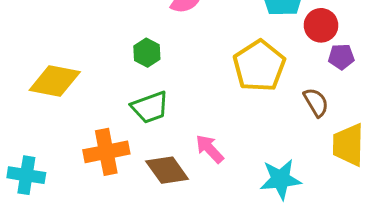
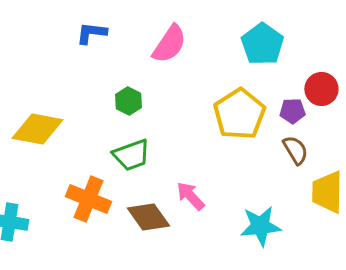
red circle: (321, 25) -> (321, 89), moved
purple pentagon: (341, 57) -> (292, 111), moved
orange cross: (106, 152) -> (88, 199), turned 33

